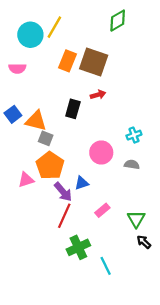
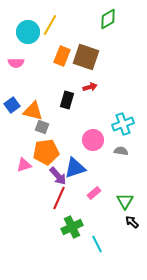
cyan cross: (134, 135) -> (123, 124), size x1.5
orange pentagon: (50, 166) -> (46, 152), turned 30
blue triangle: (82, 183) -> (75, 168), size x1.6

